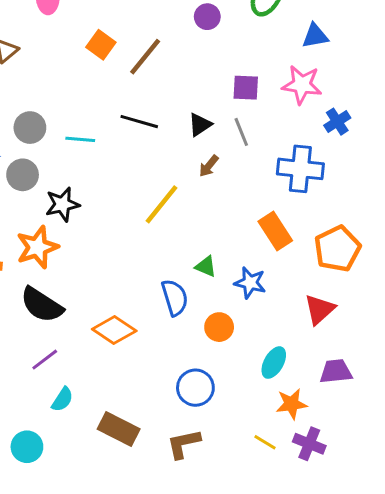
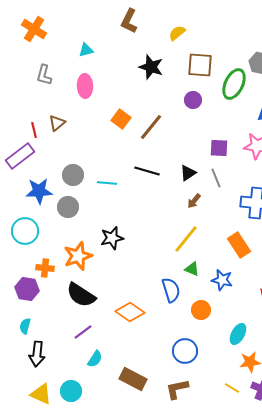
black star: (62, 204) -> (112, 238), moved
yellow line: (161, 204) -> (186, 239), moved

